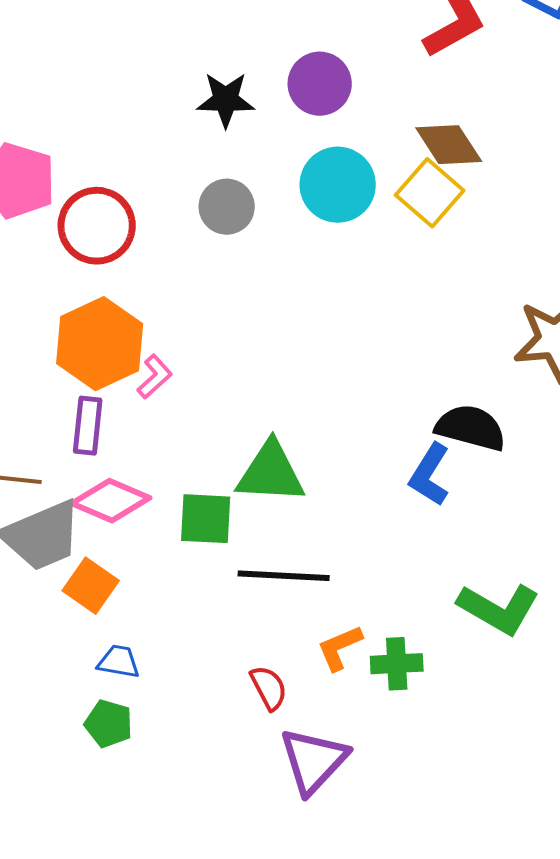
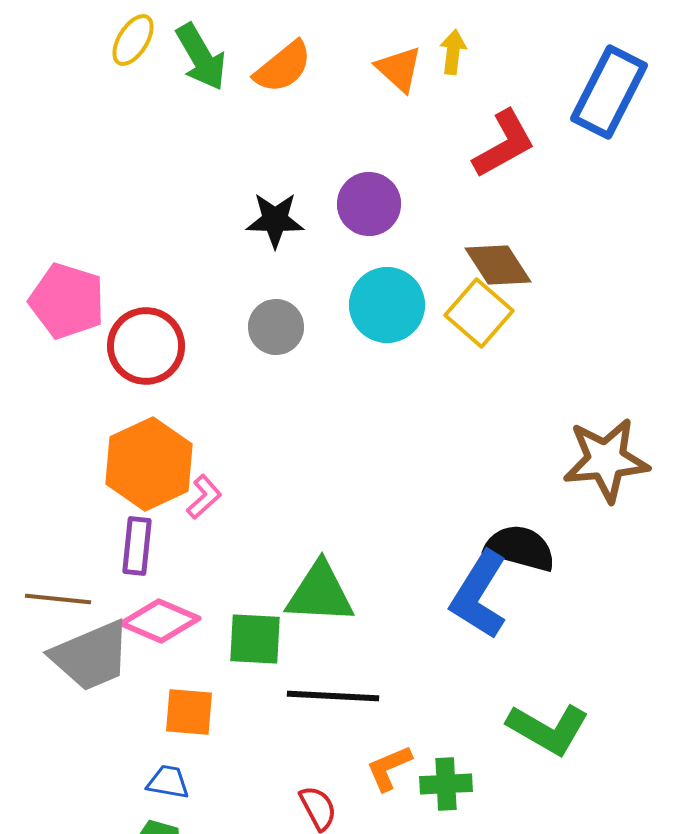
blue L-shape: (430, 475) -> (479, 595), size x1.4
orange square: (91, 586) -> (189, 712), moved, turned -30

